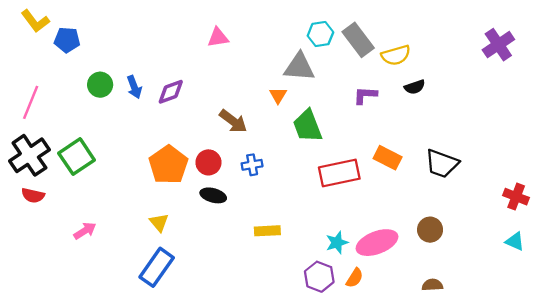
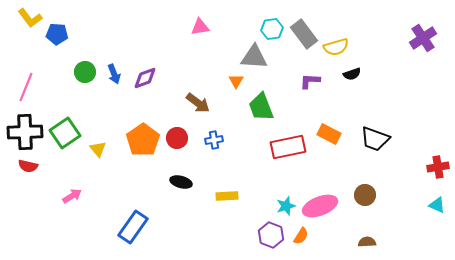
pink triangle: (218, 38) -> (200, 27), moved
black cross: (29, 155) -> (25, 132), turned 32
black ellipse: (213, 195) -> (181, 182), moved
red cross: (516, 197) -> (438, 167), turned -30
yellow triangle: (159, 223) -> (98, 149), moved

